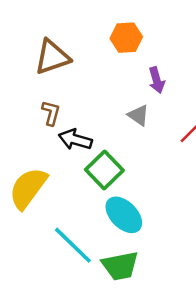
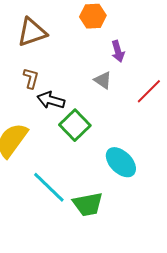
cyan ellipse: (124, 215) -> (121, 162), moved

